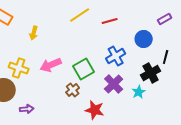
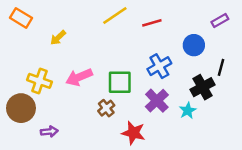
yellow arrow: (34, 33) -> (58, 38), turned 32
green square: (84, 69) -> (120, 82), turned 30

